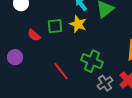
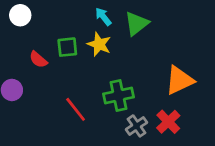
green cross: (92, 61) -> (119, 96), turned -35

